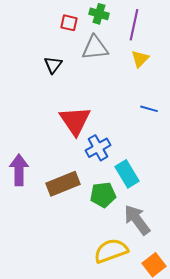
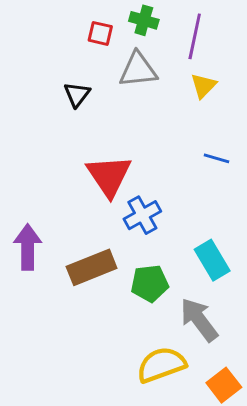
cyan rectangle: (127, 174) -> (212, 260), moved

